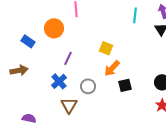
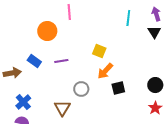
blue rectangle: (28, 41) -> (34, 61), moved
purple line: (68, 58) -> (61, 61), turned 56
blue cross: (59, 81) -> (23, 102), moved

